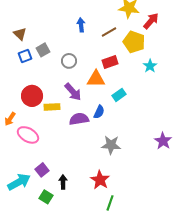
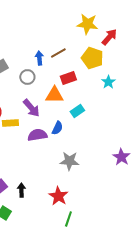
blue arrow: (81, 25) -> (39, 58), moved
brown line: (109, 32) -> (58, 53), moved
black arrow: (63, 182) -> (21, 190), moved

